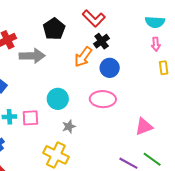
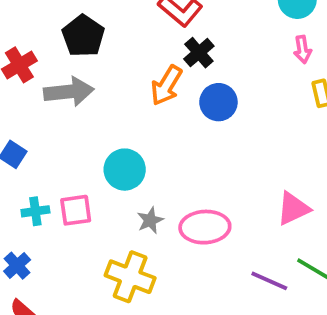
black pentagon: (54, 29) -> (83, 36), moved
pink ellipse: (103, 99) -> (205, 227), moved

